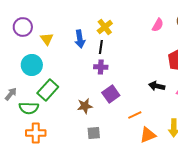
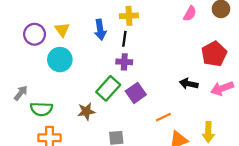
purple circle: (23, 27) -> (35, 34), moved
yellow cross: (105, 27) -> (129, 16), turned 35
cyan circle: (32, 65) -> (60, 60), moved
green rectangle: (48, 90) -> (108, 88), moved
brown star: (85, 106) -> (86, 111), moved

